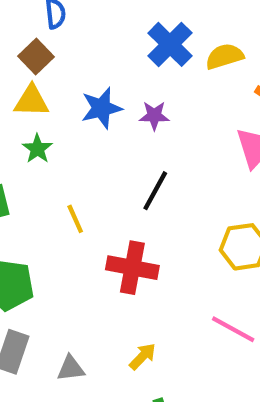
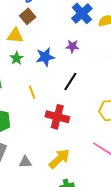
brown square: (36, 56) -> (28, 16), moved
blue star: (101, 108) -> (45, 57), moved
yellow arrow: (143, 356) -> (59, 159), size x1.6

